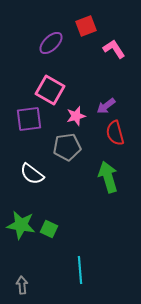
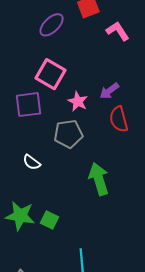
pink star: (76, 116) -> (78, 101), turned -30
white semicircle: (32, 174) -> (32, 162), size x0.7
green arrow: (108, 177) -> (99, 179), moved

